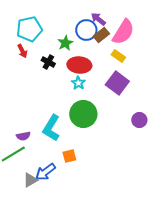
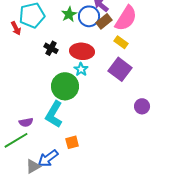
green star: (65, 43) -> (69, 14), moved
red arrow: (22, 51) -> (16, 28), moved
green circle: (83, 114) -> (65, 86), moved

